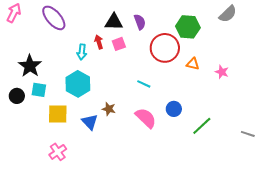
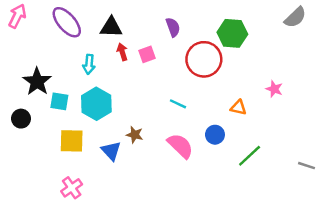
gray semicircle: (228, 14) -> (295, 17), moved
black triangle: (114, 22) -> (111, 27), moved
cyan arrow: (82, 52) -> (89, 64), moved
orange triangle: (193, 64) -> (238, 107), moved
cyan square: (39, 90) -> (59, 101), moved

